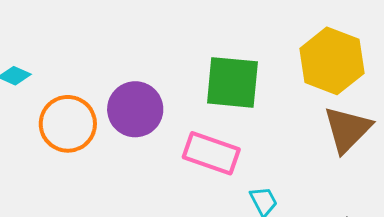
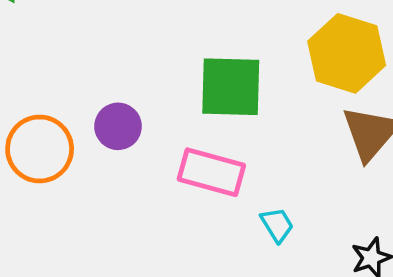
purple circle: (135, 109) -> (118, 126), size x0.7

